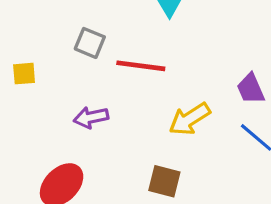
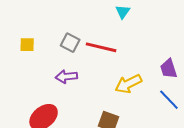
gray square: (90, 43) -> (70, 43), moved

